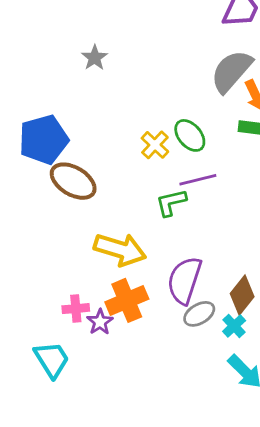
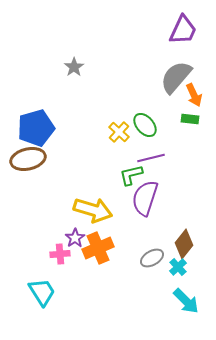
brown ellipse: (73, 181) -> (28, 159), moved, turned -44
purple semicircle: (184, 280) -> (145, 198), moved
purple star: (100, 322) -> (75, 238), moved

